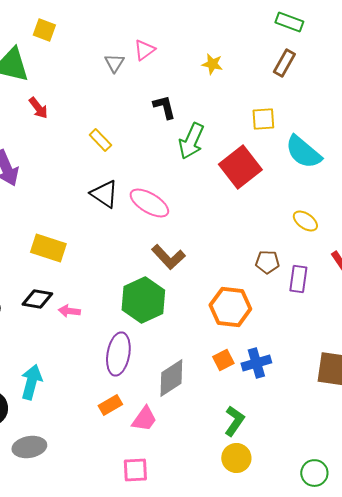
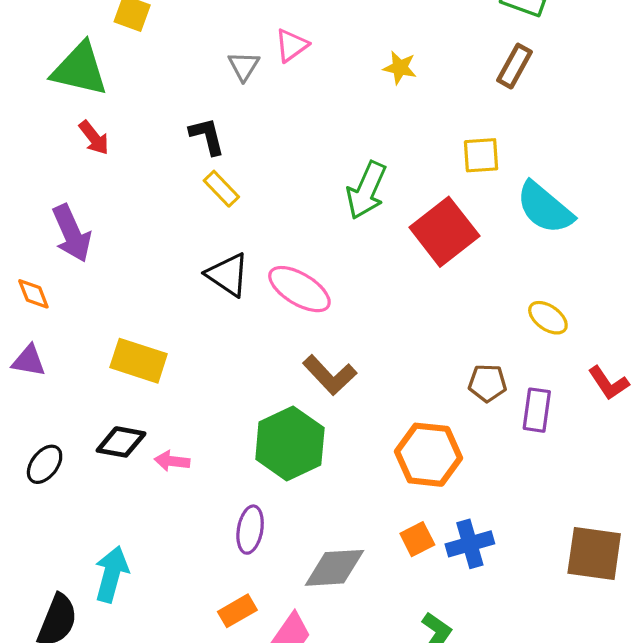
black L-shape: (164, 107) -> (207, 136), moved
red arrow: (38, 108) -> (94, 138), moved
purple ellipse: (118, 354) -> (250, 530), size x0.7
gray diamond: (171, 378) -> (335, 568), turned 30

